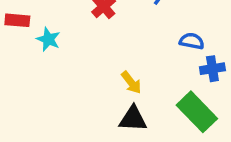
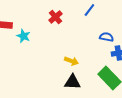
yellow arrow: (131, 83) -> (71, 61), turned -32

